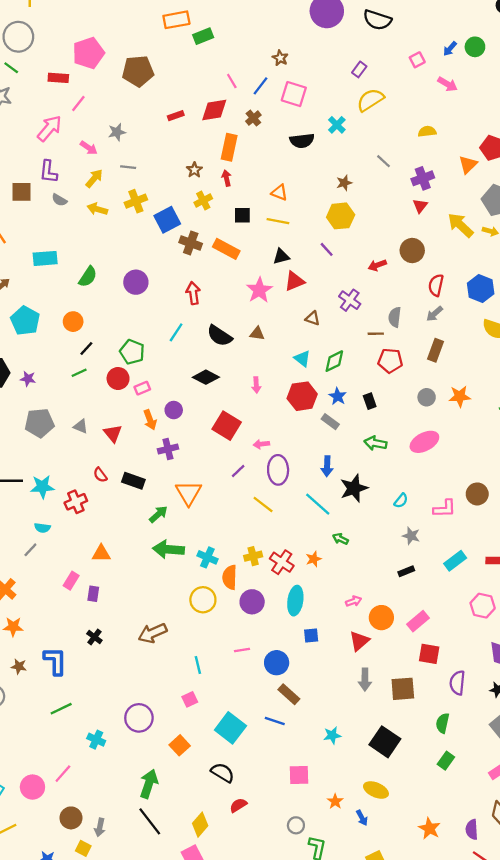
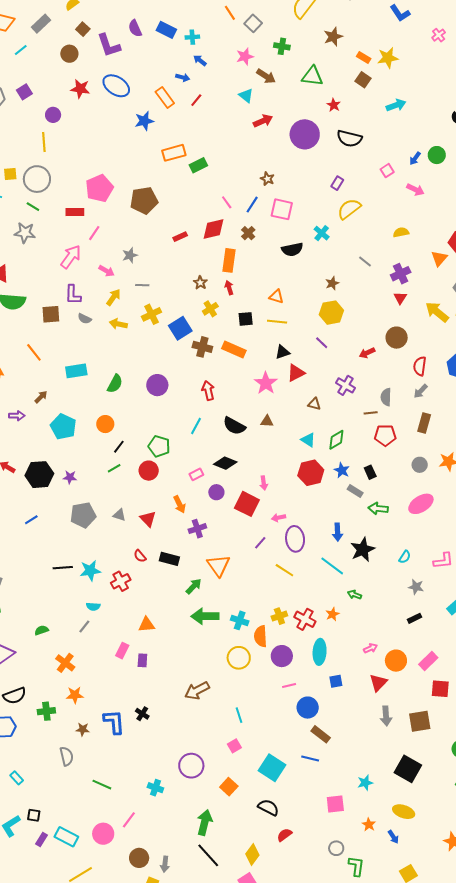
pink arrow: (256, 385) -> (264, 483), moved
pink rectangle: (142, 388) -> (196, 474), moved
purple circle: (174, 410) -> (216, 492), moved
gray rectangle: (330, 422) -> (355, 491), moved
black cross: (94, 637) -> (142, 714), moved
pink line: (242, 650) -> (289, 685), moved
green line: (61, 709) -> (102, 785), moved, turned 54
cyan star: (332, 735) -> (365, 783), moved

